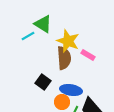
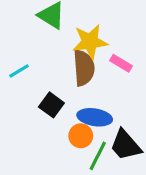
cyan line: (28, 36) -> (19, 71), moved
yellow star: (68, 41) -> (90, 42), turned -30

